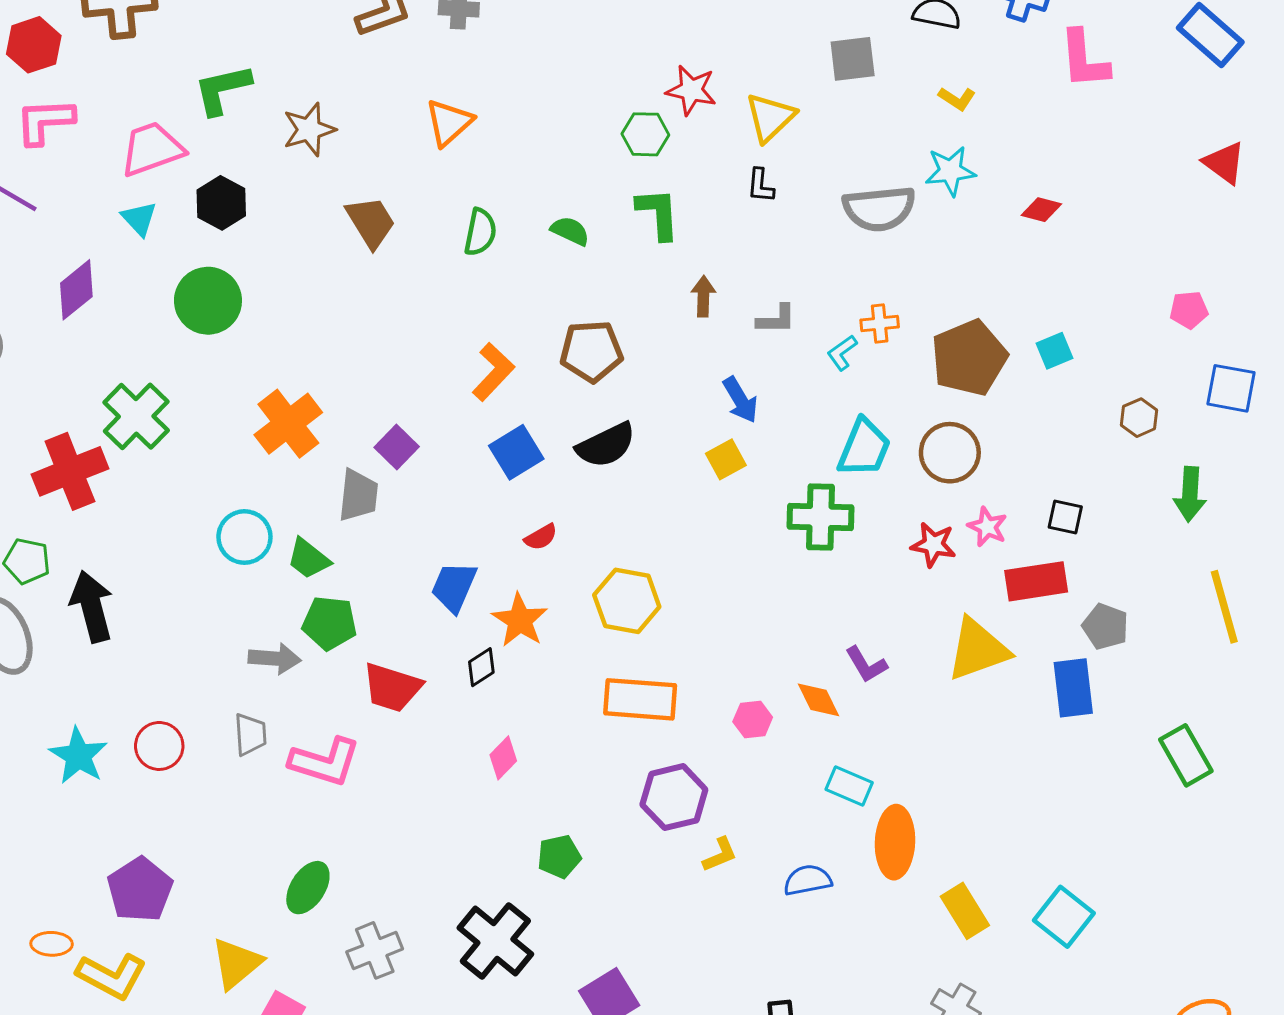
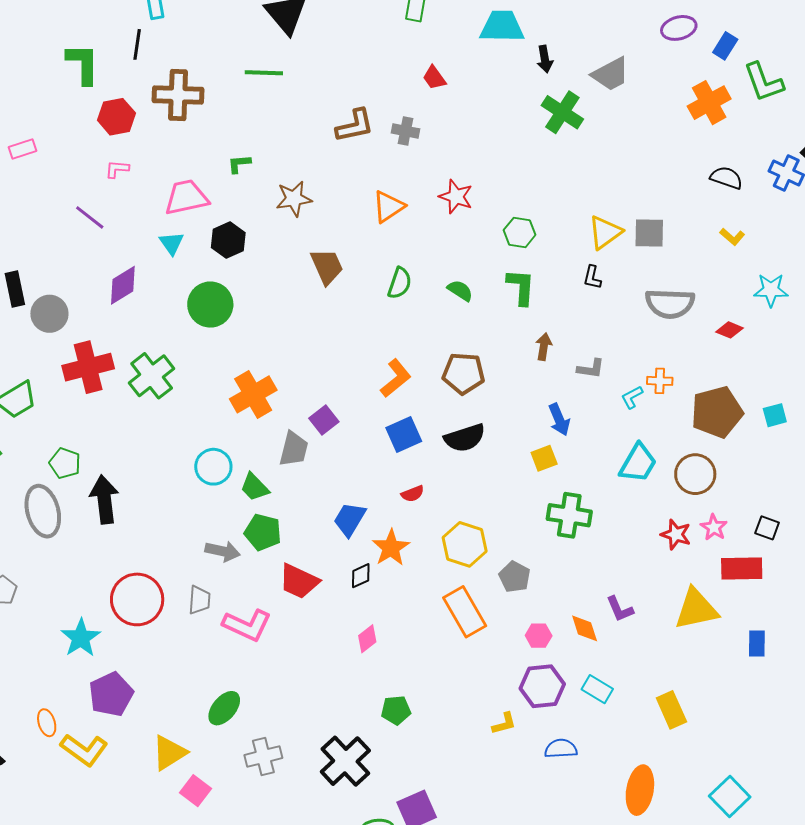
gray square: (853, 59) -> (649, 233), moved
green L-shape: (222, 89) -> (239, 164), size x0.6
red star: (691, 90) -> (456, 197), moved
pink L-shape: (45, 121) -> (117, 169), size x0.6
cyan star: (950, 171) -> (771, 290), moved
red diamond: (1041, 210) -> (730, 330), moved
red cross: (70, 471) -> (88, 367), moved
green cross: (820, 517) -> (569, 515), moved
gray pentagon: (1105, 626) -> (515, 577), moved
blue rectangle: (1073, 688) -> (757, 643), size x0.7
orange rectangle: (640, 699) -> (465, 612), turned 48
red circle: (159, 746) -> (137, 599), size x1.6
cyan star: (78, 756) -> (81, 638), moved
purple hexagon: (674, 797) -> (542, 686), moved
orange ellipse: (895, 842) -> (640, 790), moved
yellow rectangle: (965, 911) -> (671, 710), moved
orange ellipse: (52, 944) -> (47, 723), turned 64

